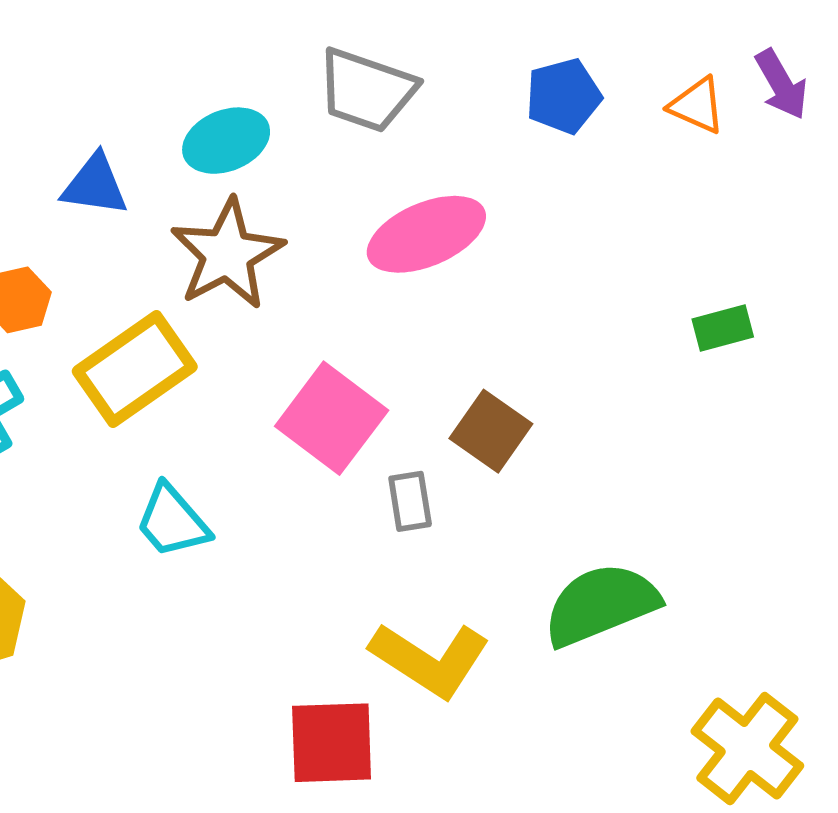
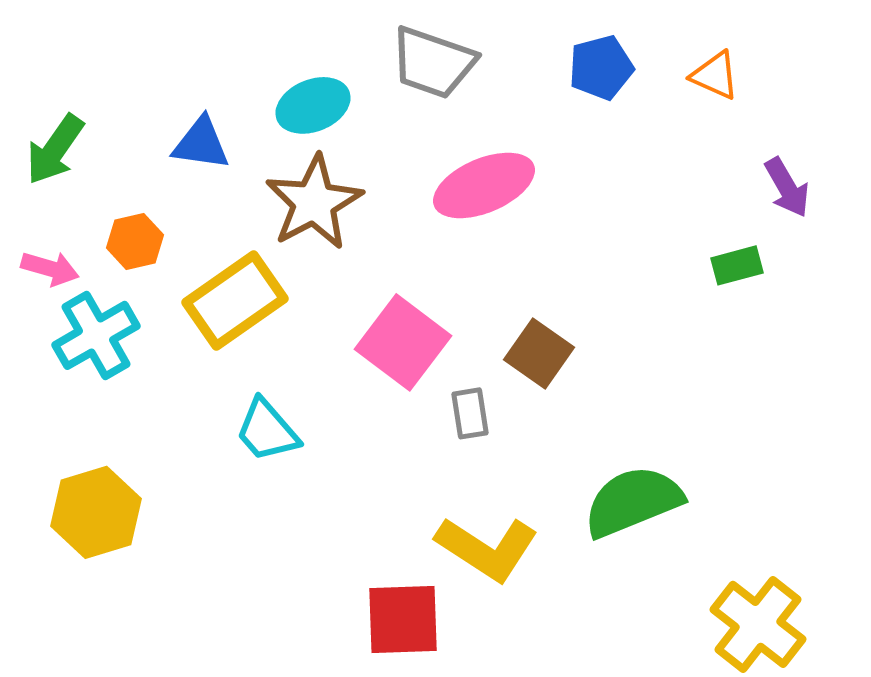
purple arrow: (781, 84) -> (787, 187), moved

